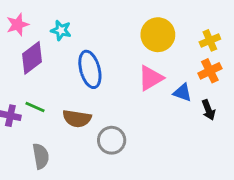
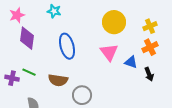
cyan star: (61, 30) -> (54, 11), moved
purple diamond: (32, 58) -> (27, 38), turned -45
pink triangle: (151, 78) -> (109, 52), turned -36

